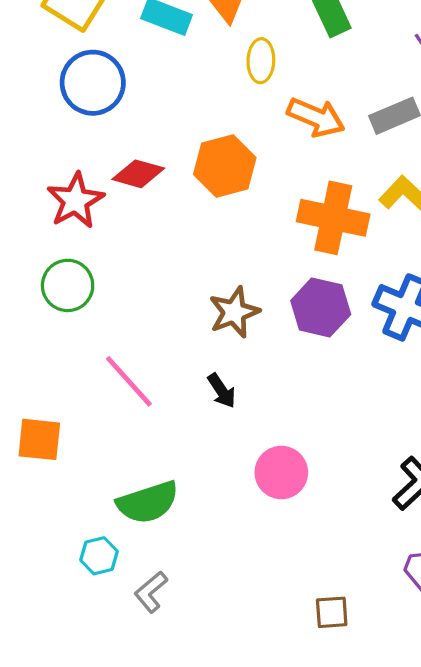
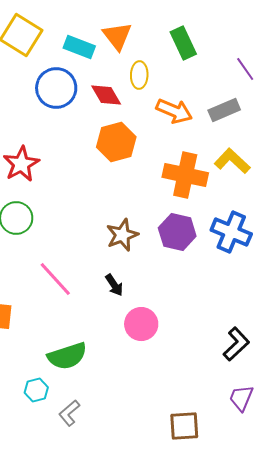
blue circle: (93, 83) -> (56, 88), moved
red diamond: (138, 174) -> (106, 95), moved, turned 44
pink circle: (281, 472) -> (141, 324), moved
brown square: (332, 612) -> (184, 426), size x1.4

